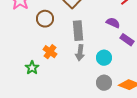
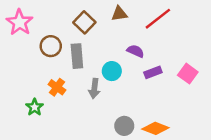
gray rectangle: (78, 31) -> (77, 56), moved
purple rectangle: (127, 40) -> (153, 72), turned -56
cyan circle: (104, 58) -> (112, 71), moved

